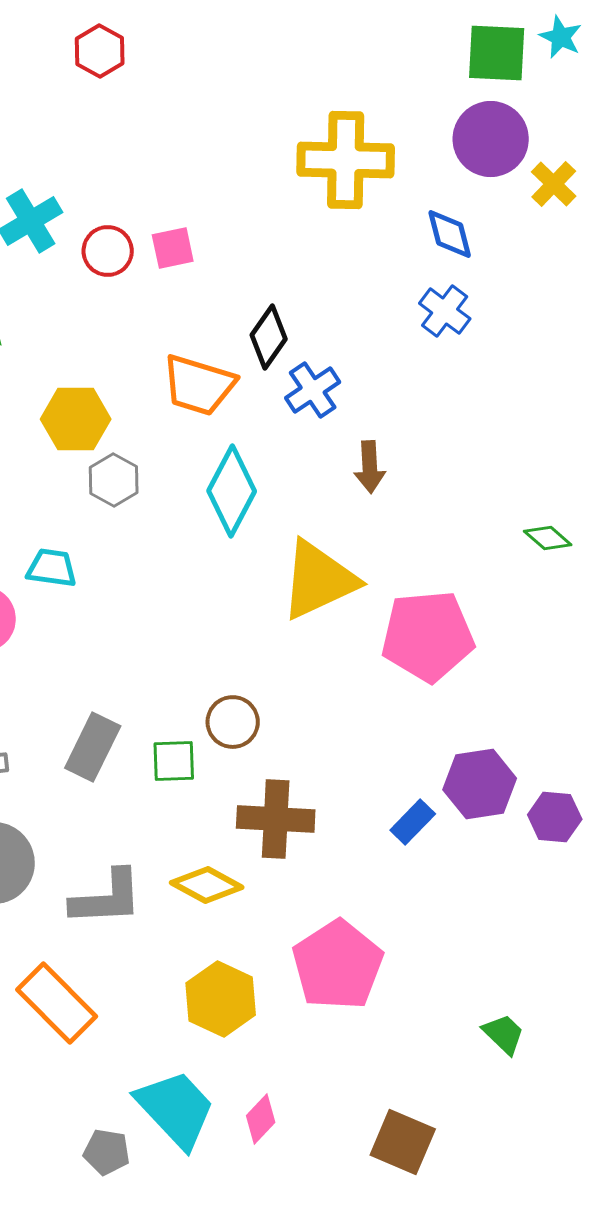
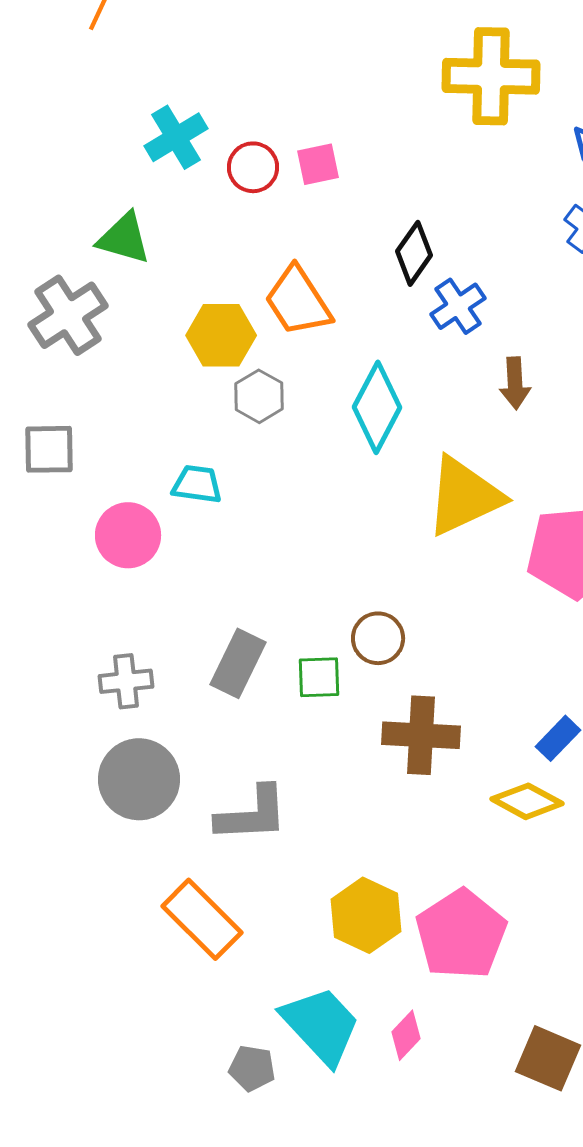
orange trapezoid: (199, 385) -> (298, 301), moved, turned 40
yellow diamond: (207, 885) -> (527, 801), moved
pink pentagon: (338, 965) -> (461, 934), moved

